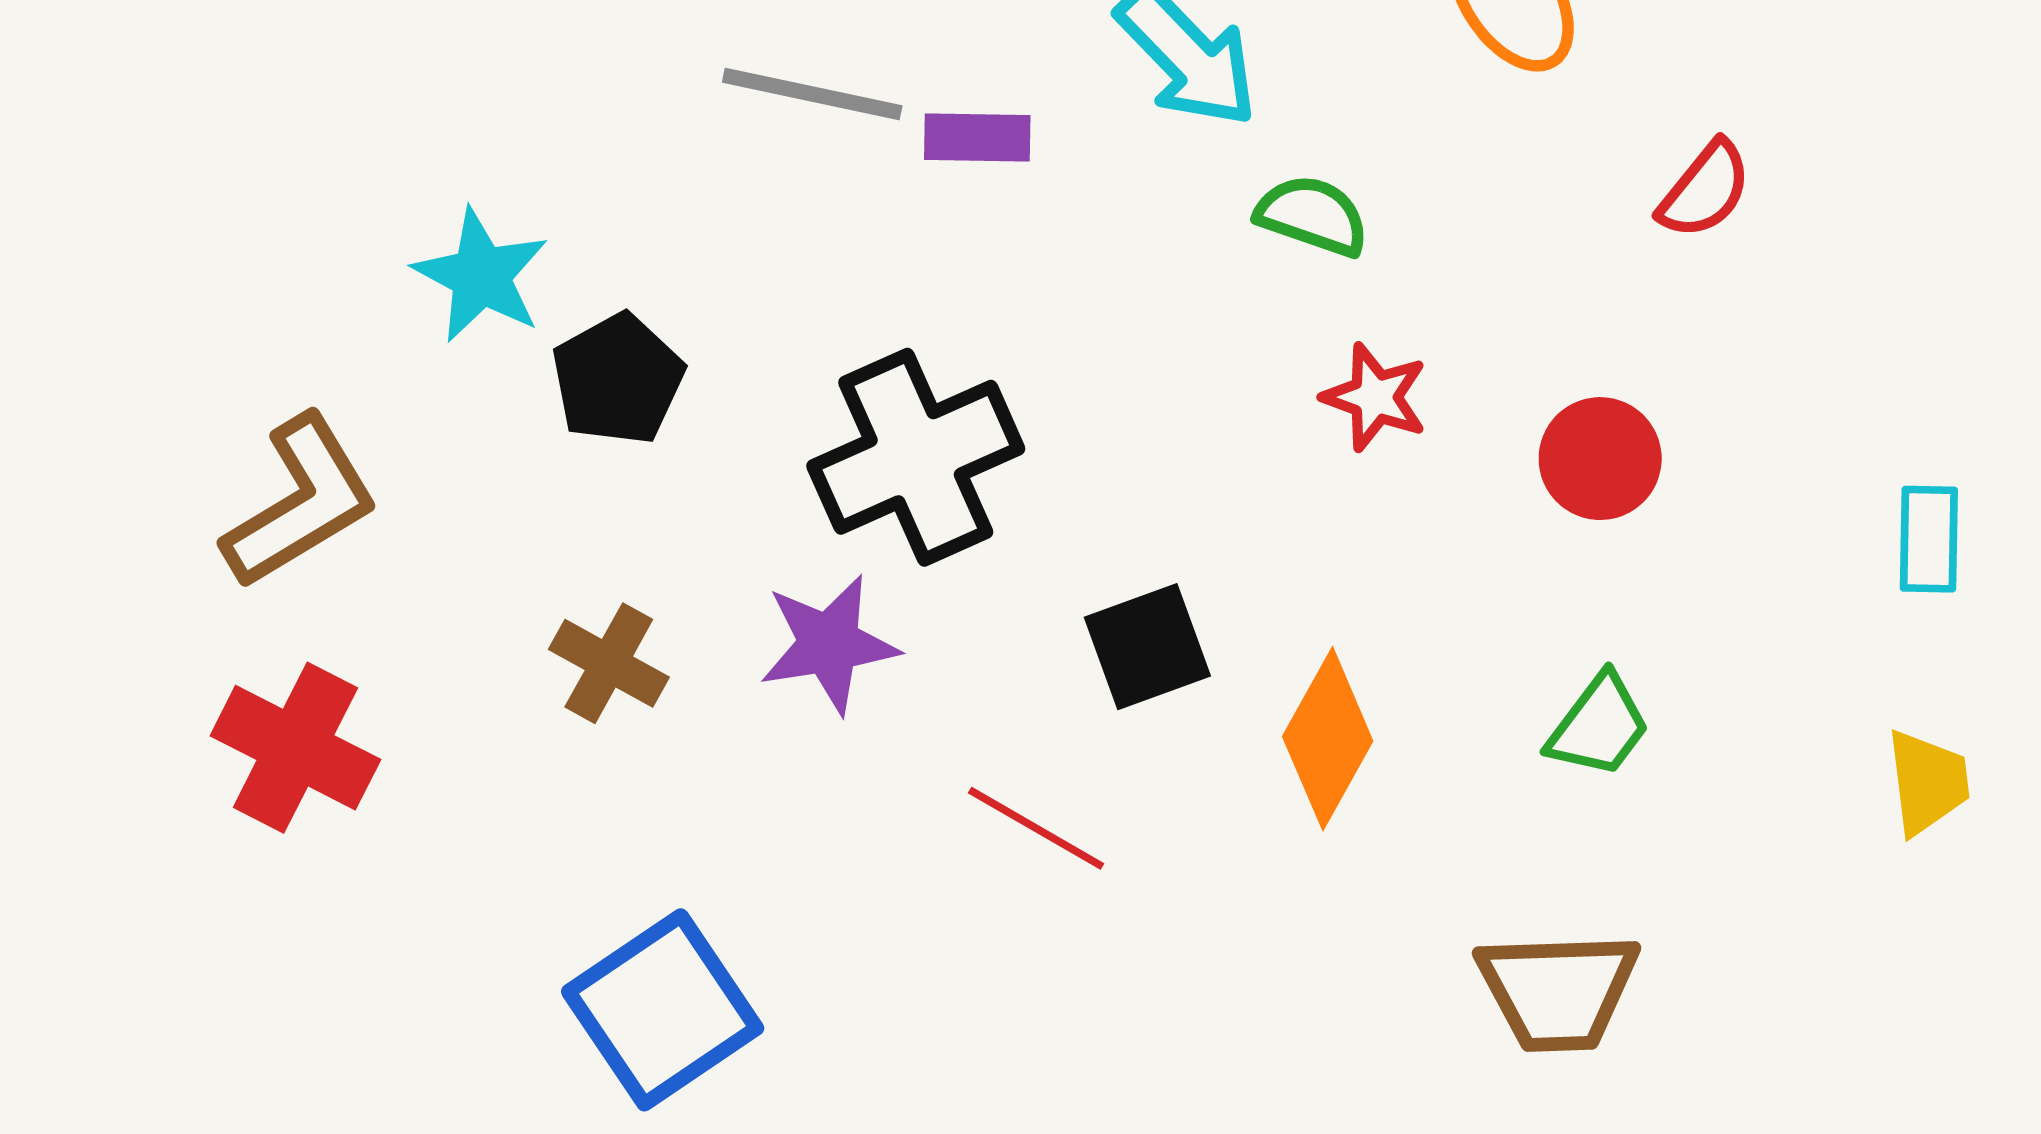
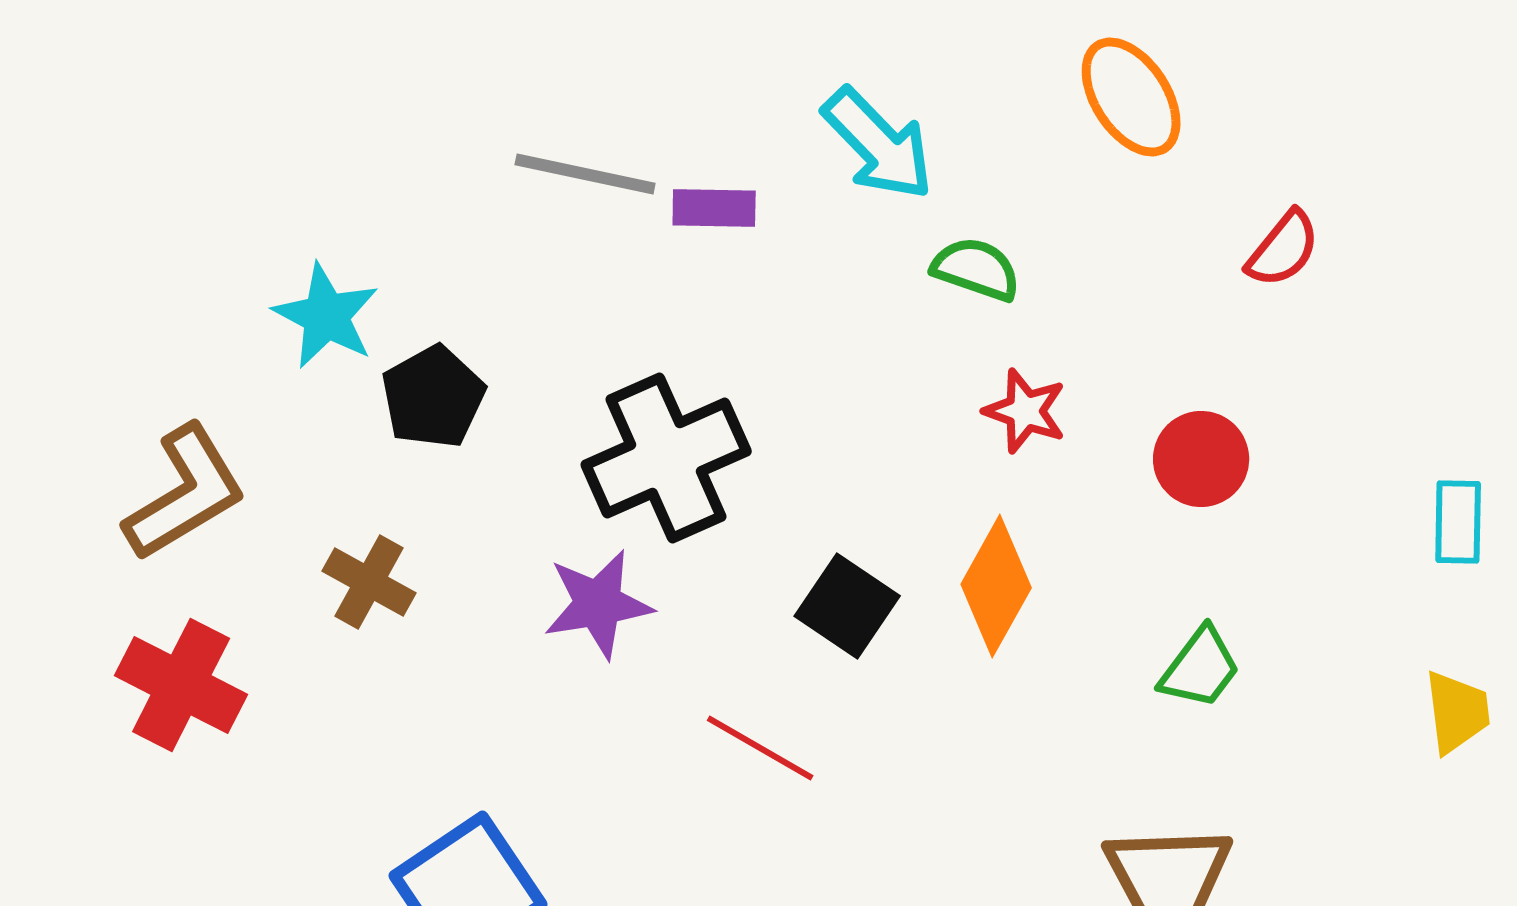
black square: (1147, 647) -> (847, 606), turned -36
brown cross: (609, 663) -> (369, 582), moved
orange diamond: (1328, 739) -> (996, 586), moved

